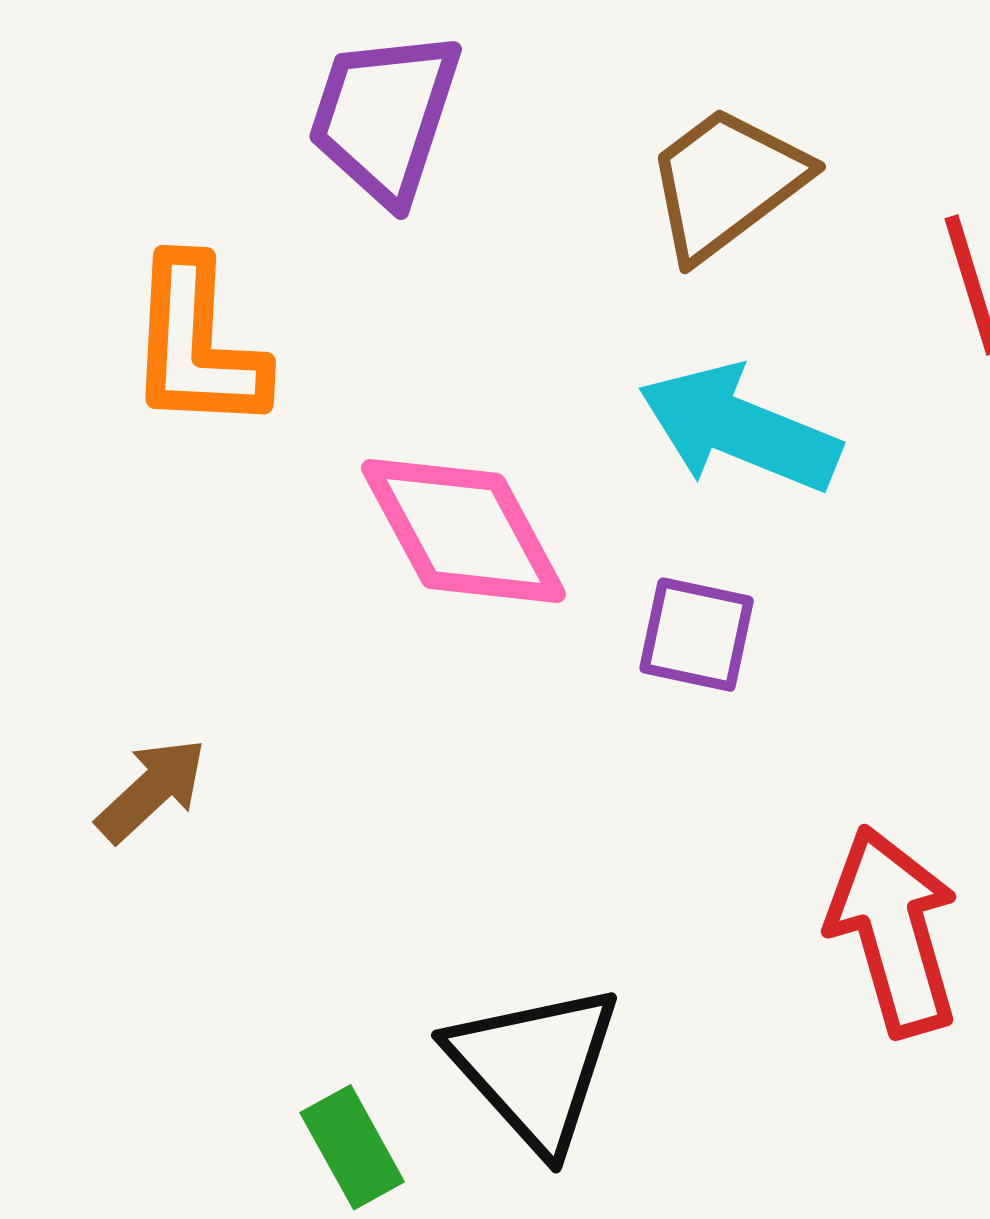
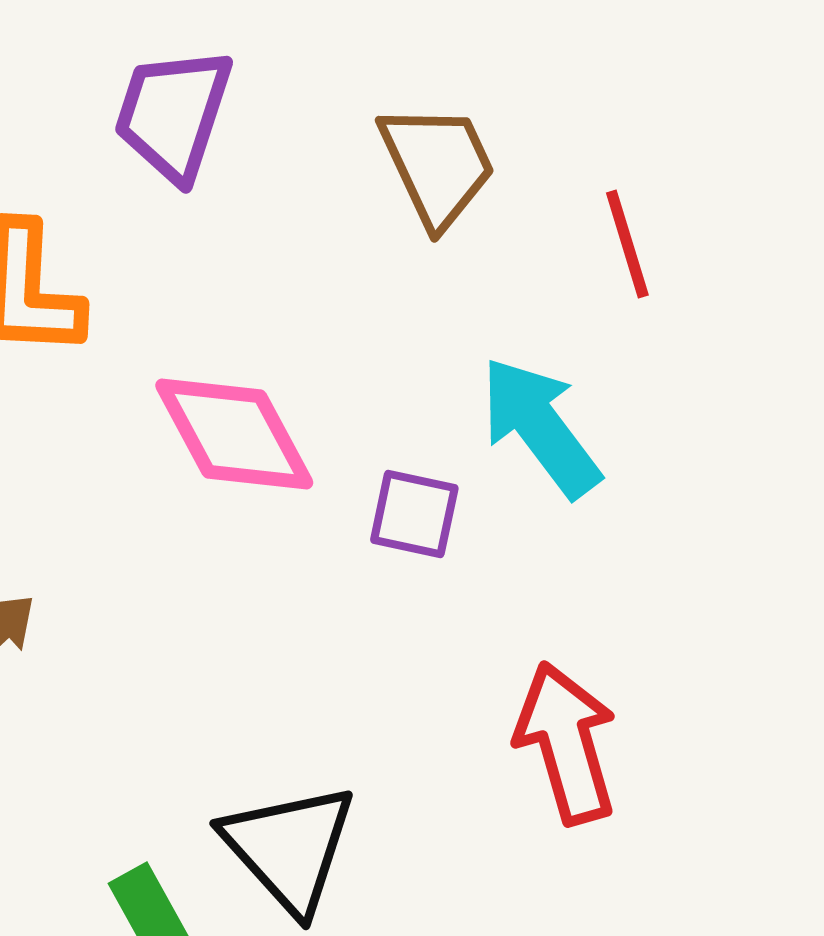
brown trapezoid: (726, 183) -> (437, 165), turned 102
cyan arrow: (739, 429) -> (540, 427), moved, turned 31

